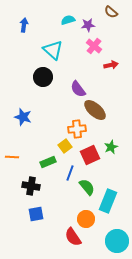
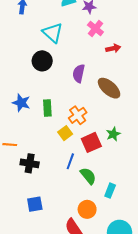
purple semicircle: (78, 89) -> (79, 73), turned 48
brown ellipse: (95, 110) -> (109, 88), moved
orange cross: (77, 129) -> (78, 115), turned -30
green rectangle: (48, 162) -> (47, 108), moved, turned -70
black cross: (31, 186) -> (30, 163), moved
cyan rectangle: (108, 201) -> (110, 191), size x0.6

